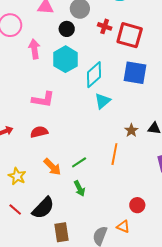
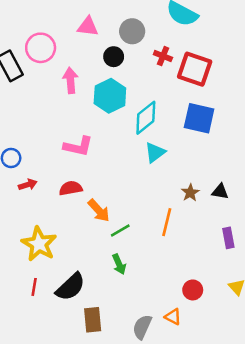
orange arrow: (52, 167) -> (99, 210), moved
yellow star: (17, 176) -> (39, 244), size x1.5
red line: (15, 209) -> (34, 287), turned 56

